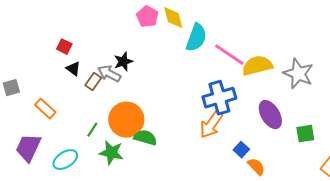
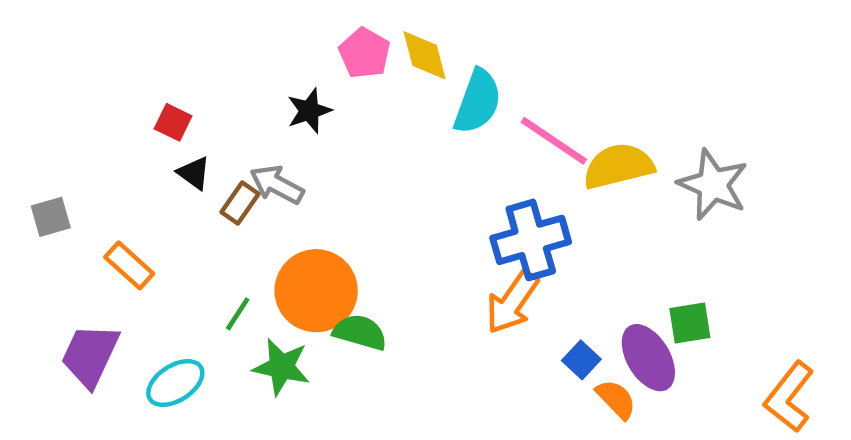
black star: (123, 62) -> (309, 111), moved
purple ellipse: (270, 115) -> (648, 358), moved
green square: (305, 134) -> (690, 323), moved

